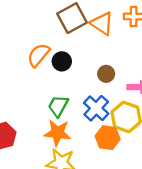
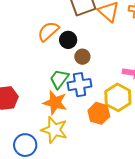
brown circle: (106, 74) -> (82, 57), moved
blue cross: (96, 108) -> (80, 85), moved, turned 30

